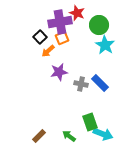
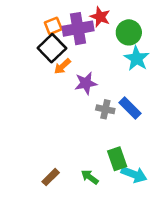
black square: (40, 37) -> (52, 48), size x1.5
orange square: (62, 38) -> (53, 26), moved
purple star: (59, 72) -> (86, 83), moved

